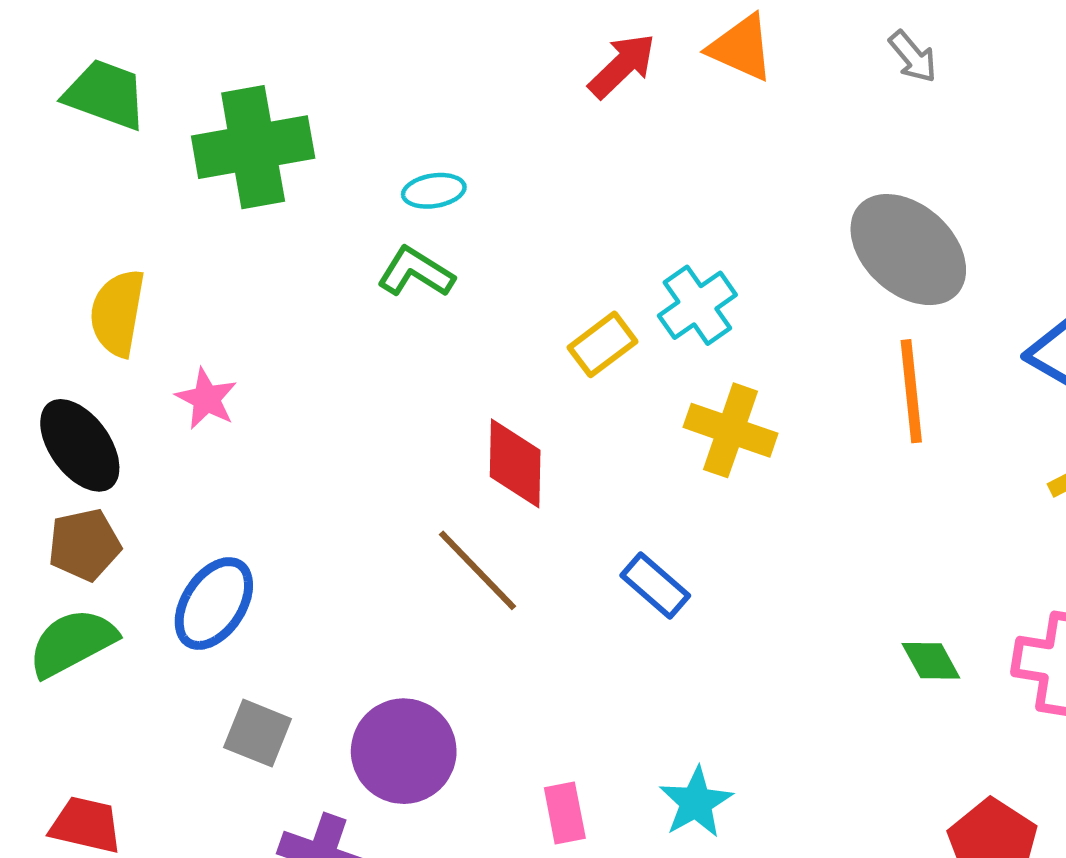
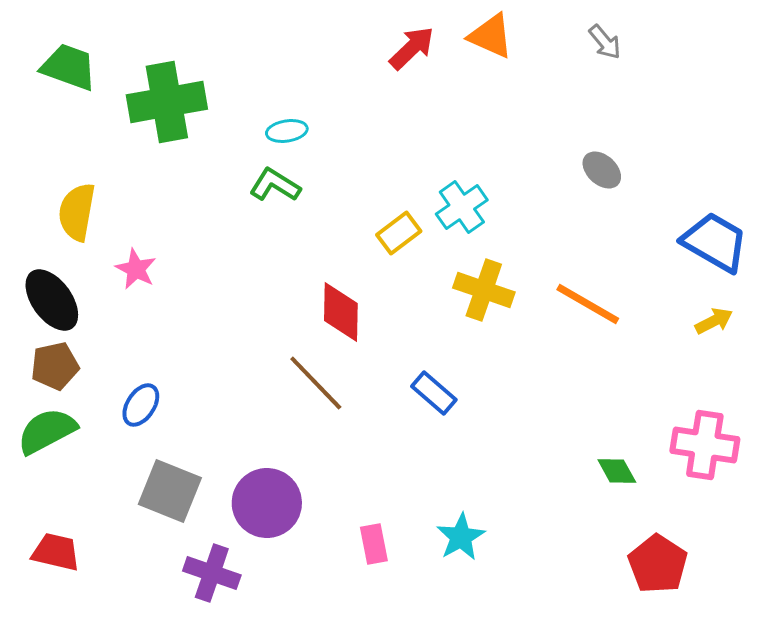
gray ellipse: (908, 250) -> (602, 170), size x0.5
orange line: (911, 391) -> (588, 304), moved, turned -54
blue ellipse: (214, 604) -> (141, 405), size x0.7
green diamond: (931, 661) -> (617, 471), moved
gray square: (258, 733) -> (170, 491), size x1.4

